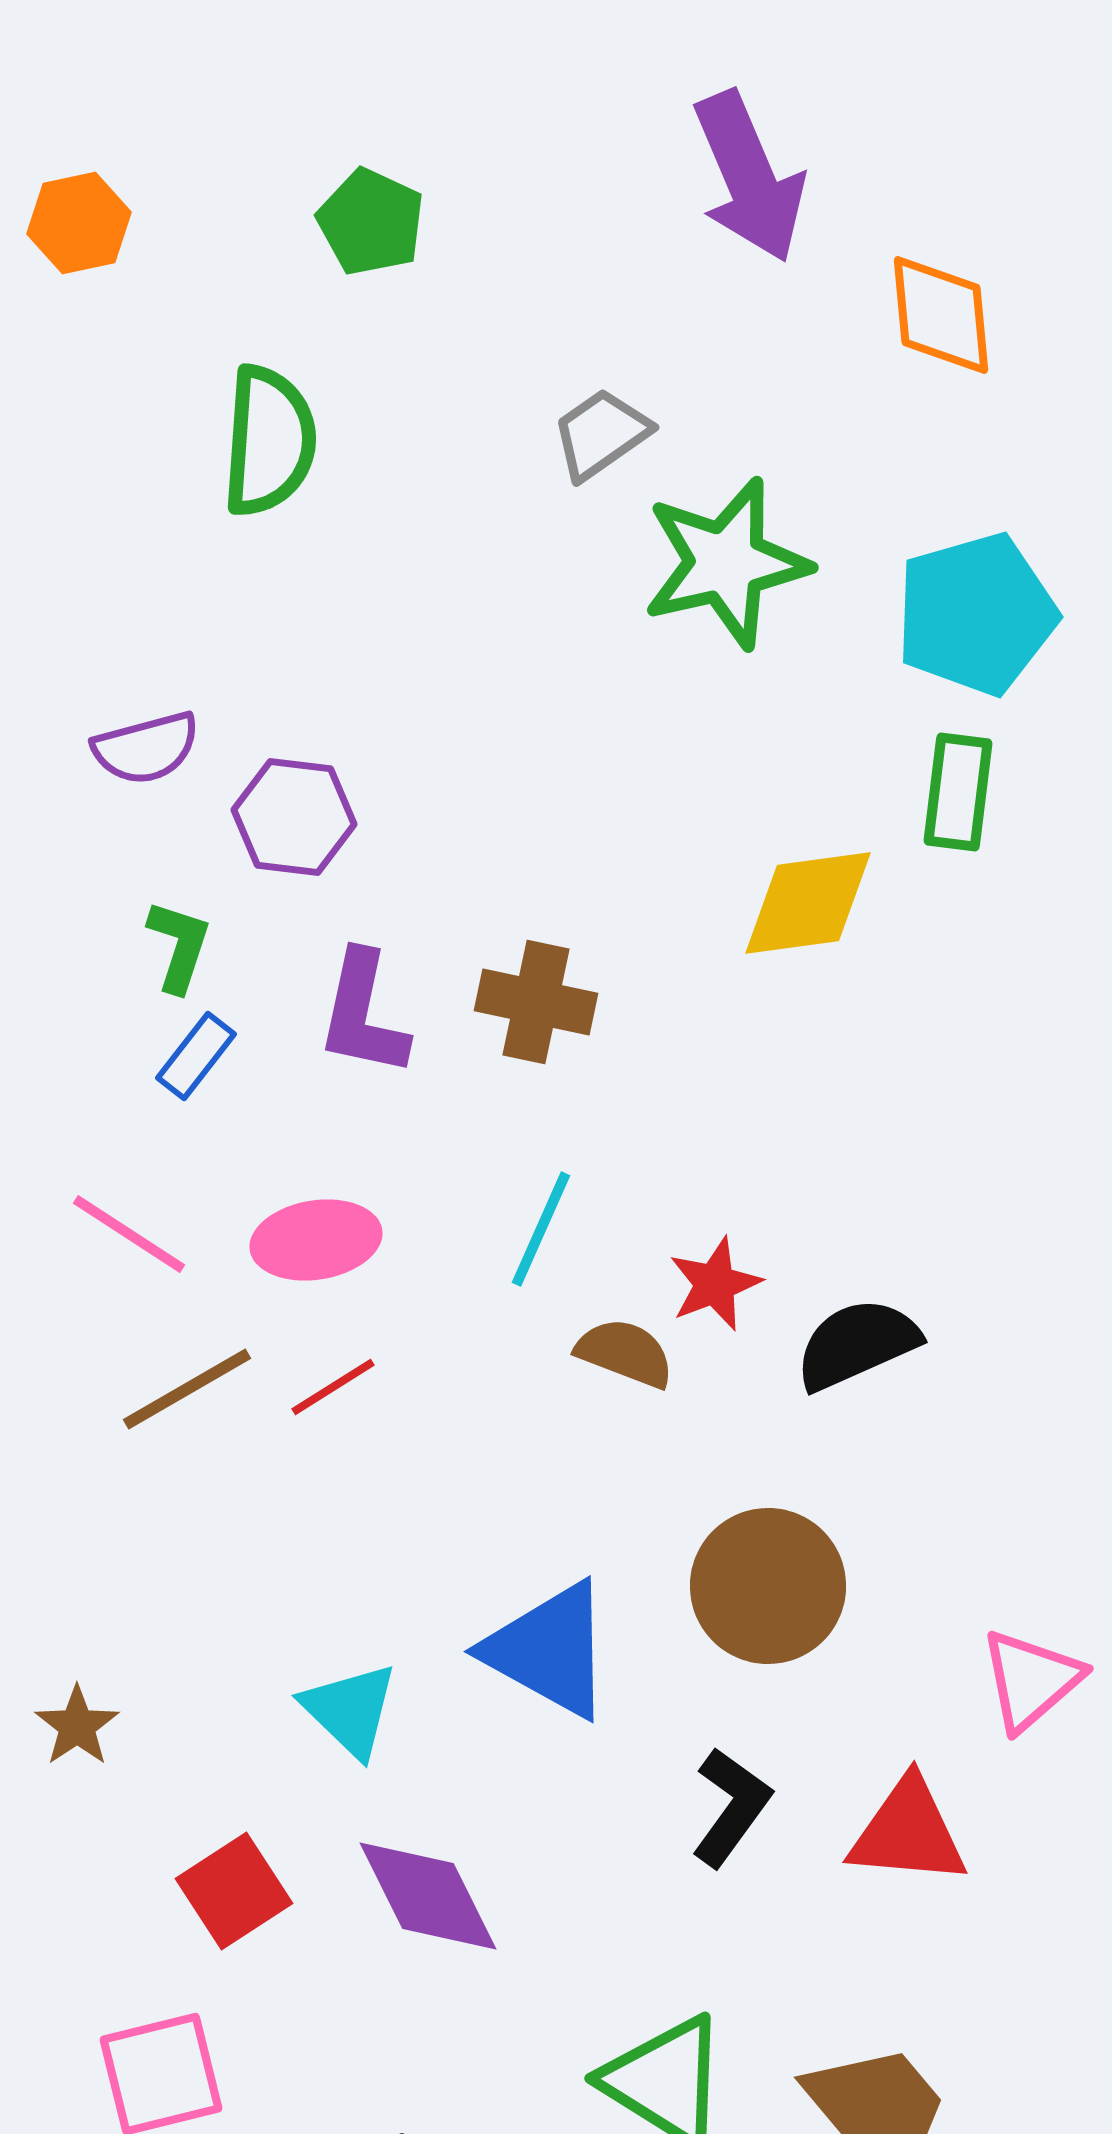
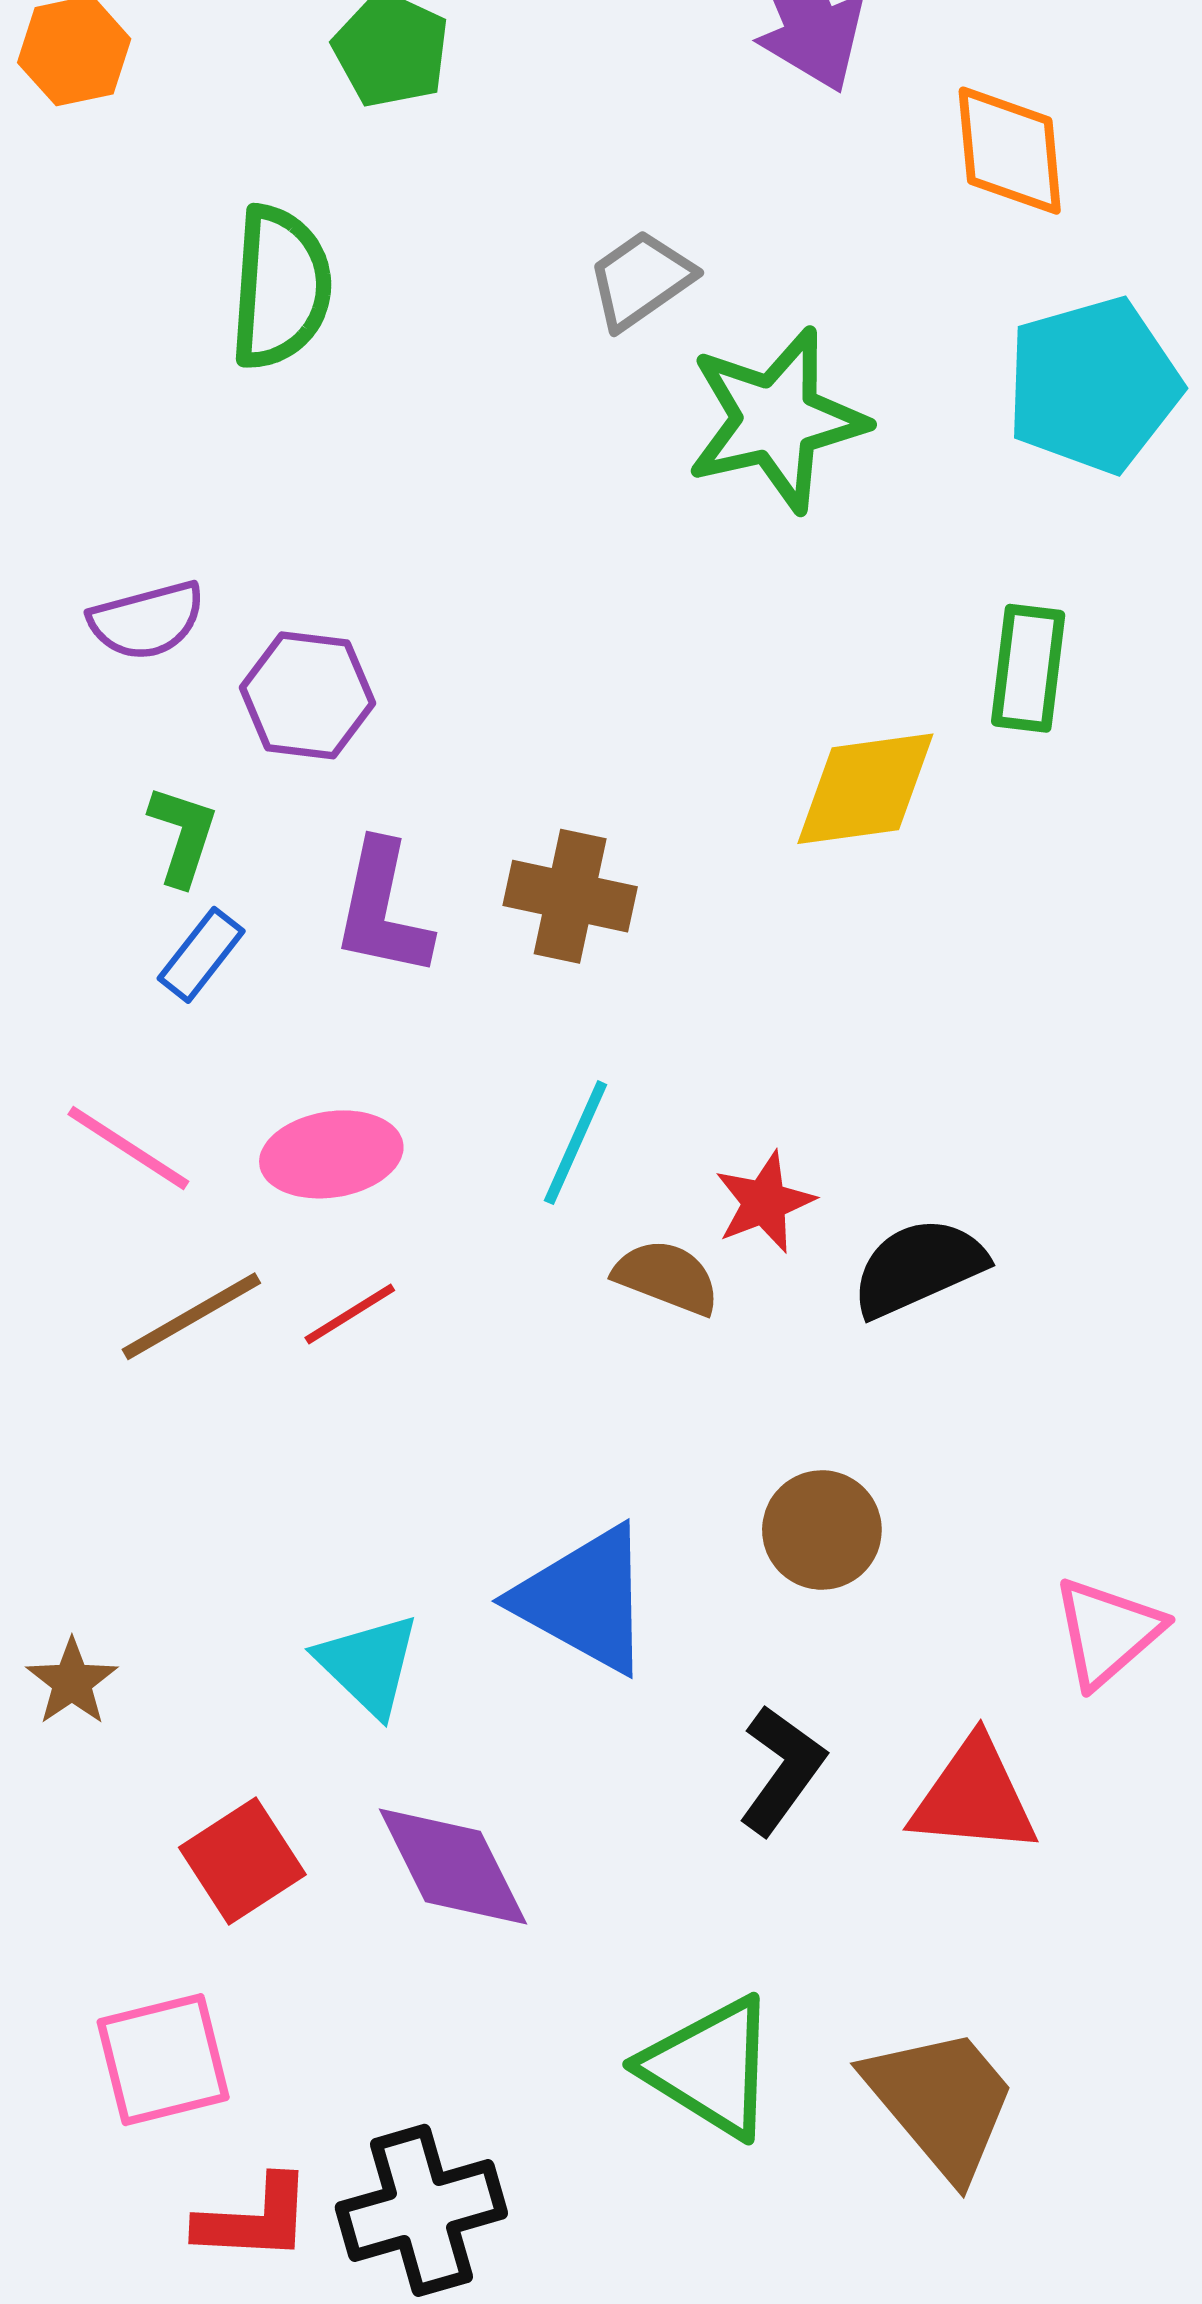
cyan pentagon: (976, 614) -> (1093, 385), moved
brown circle: (768, 1586) -> (822, 1530), size x0.7

